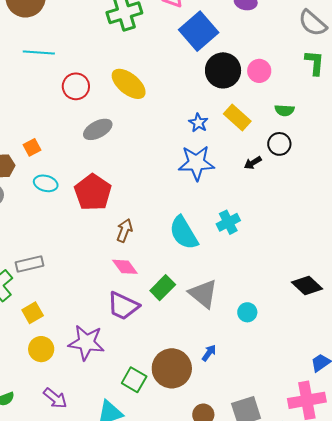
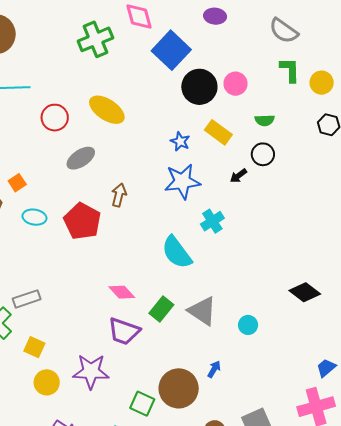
cyan cross: (228, 222) -> (212, 221), moved
brown arrow: (124, 230) -> (119, 195), moved
yellow square: (33, 313) -> (34, 347), turned -30

